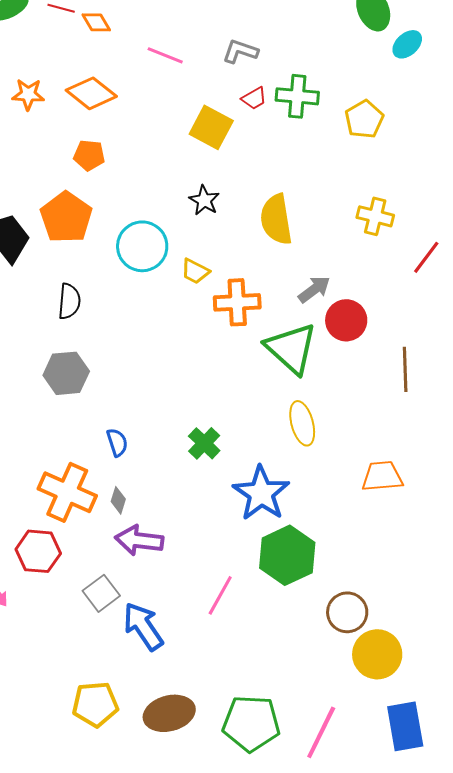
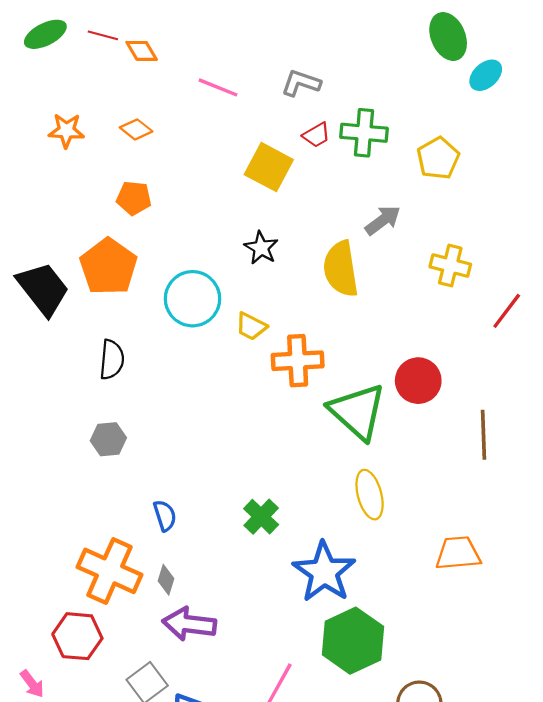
orange diamond: (91, 93) -> (136, 129), size x0.6
gray arrow: (314, 289) -> (383, 220), moved
gray hexagon: (66, 373) -> (108, 439), size x0.7

